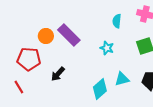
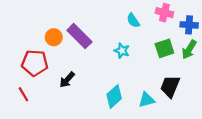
cyan semicircle: (117, 21) -> (133, 20), turned -40
cyan triangle: (122, 79) -> (147, 100), moved

